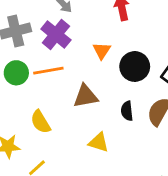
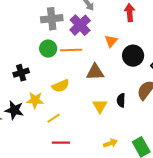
black semicircle: (127, 111) -> (121, 100), moved
yellow semicircle: (41, 122) -> (61, 86), turned -90
yellow triangle: (99, 142) -> (100, 106), turned 35

